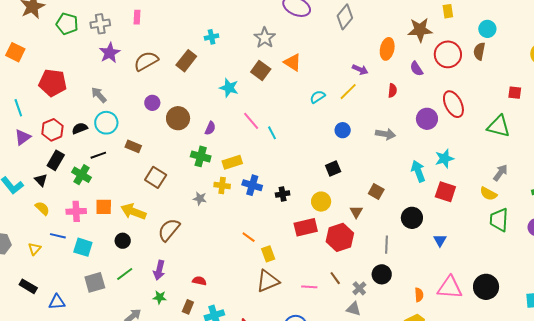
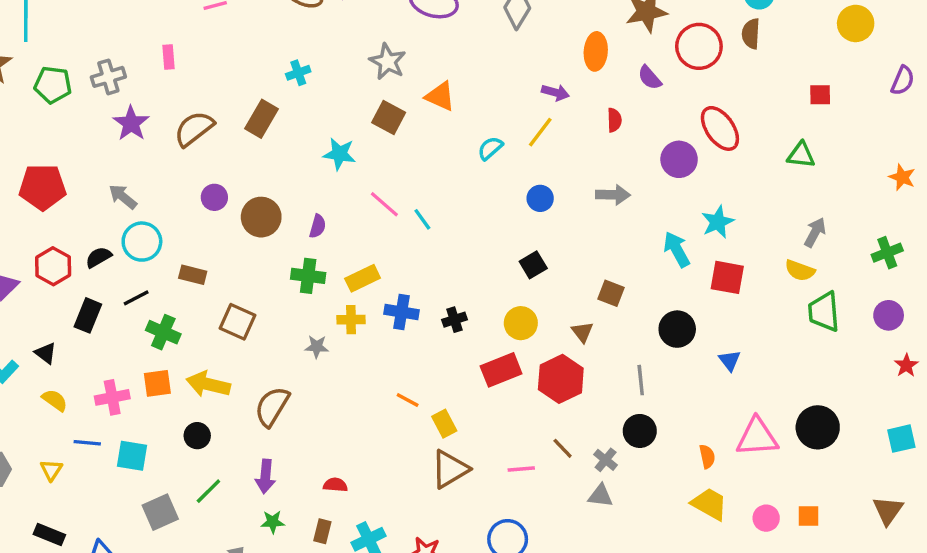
green triangle: (499, 126) -> (801, 155), size x0.7
black rectangle: (56, 160) -> (88, 315), moved
green cross: (81, 175) -> (163, 332), moved

